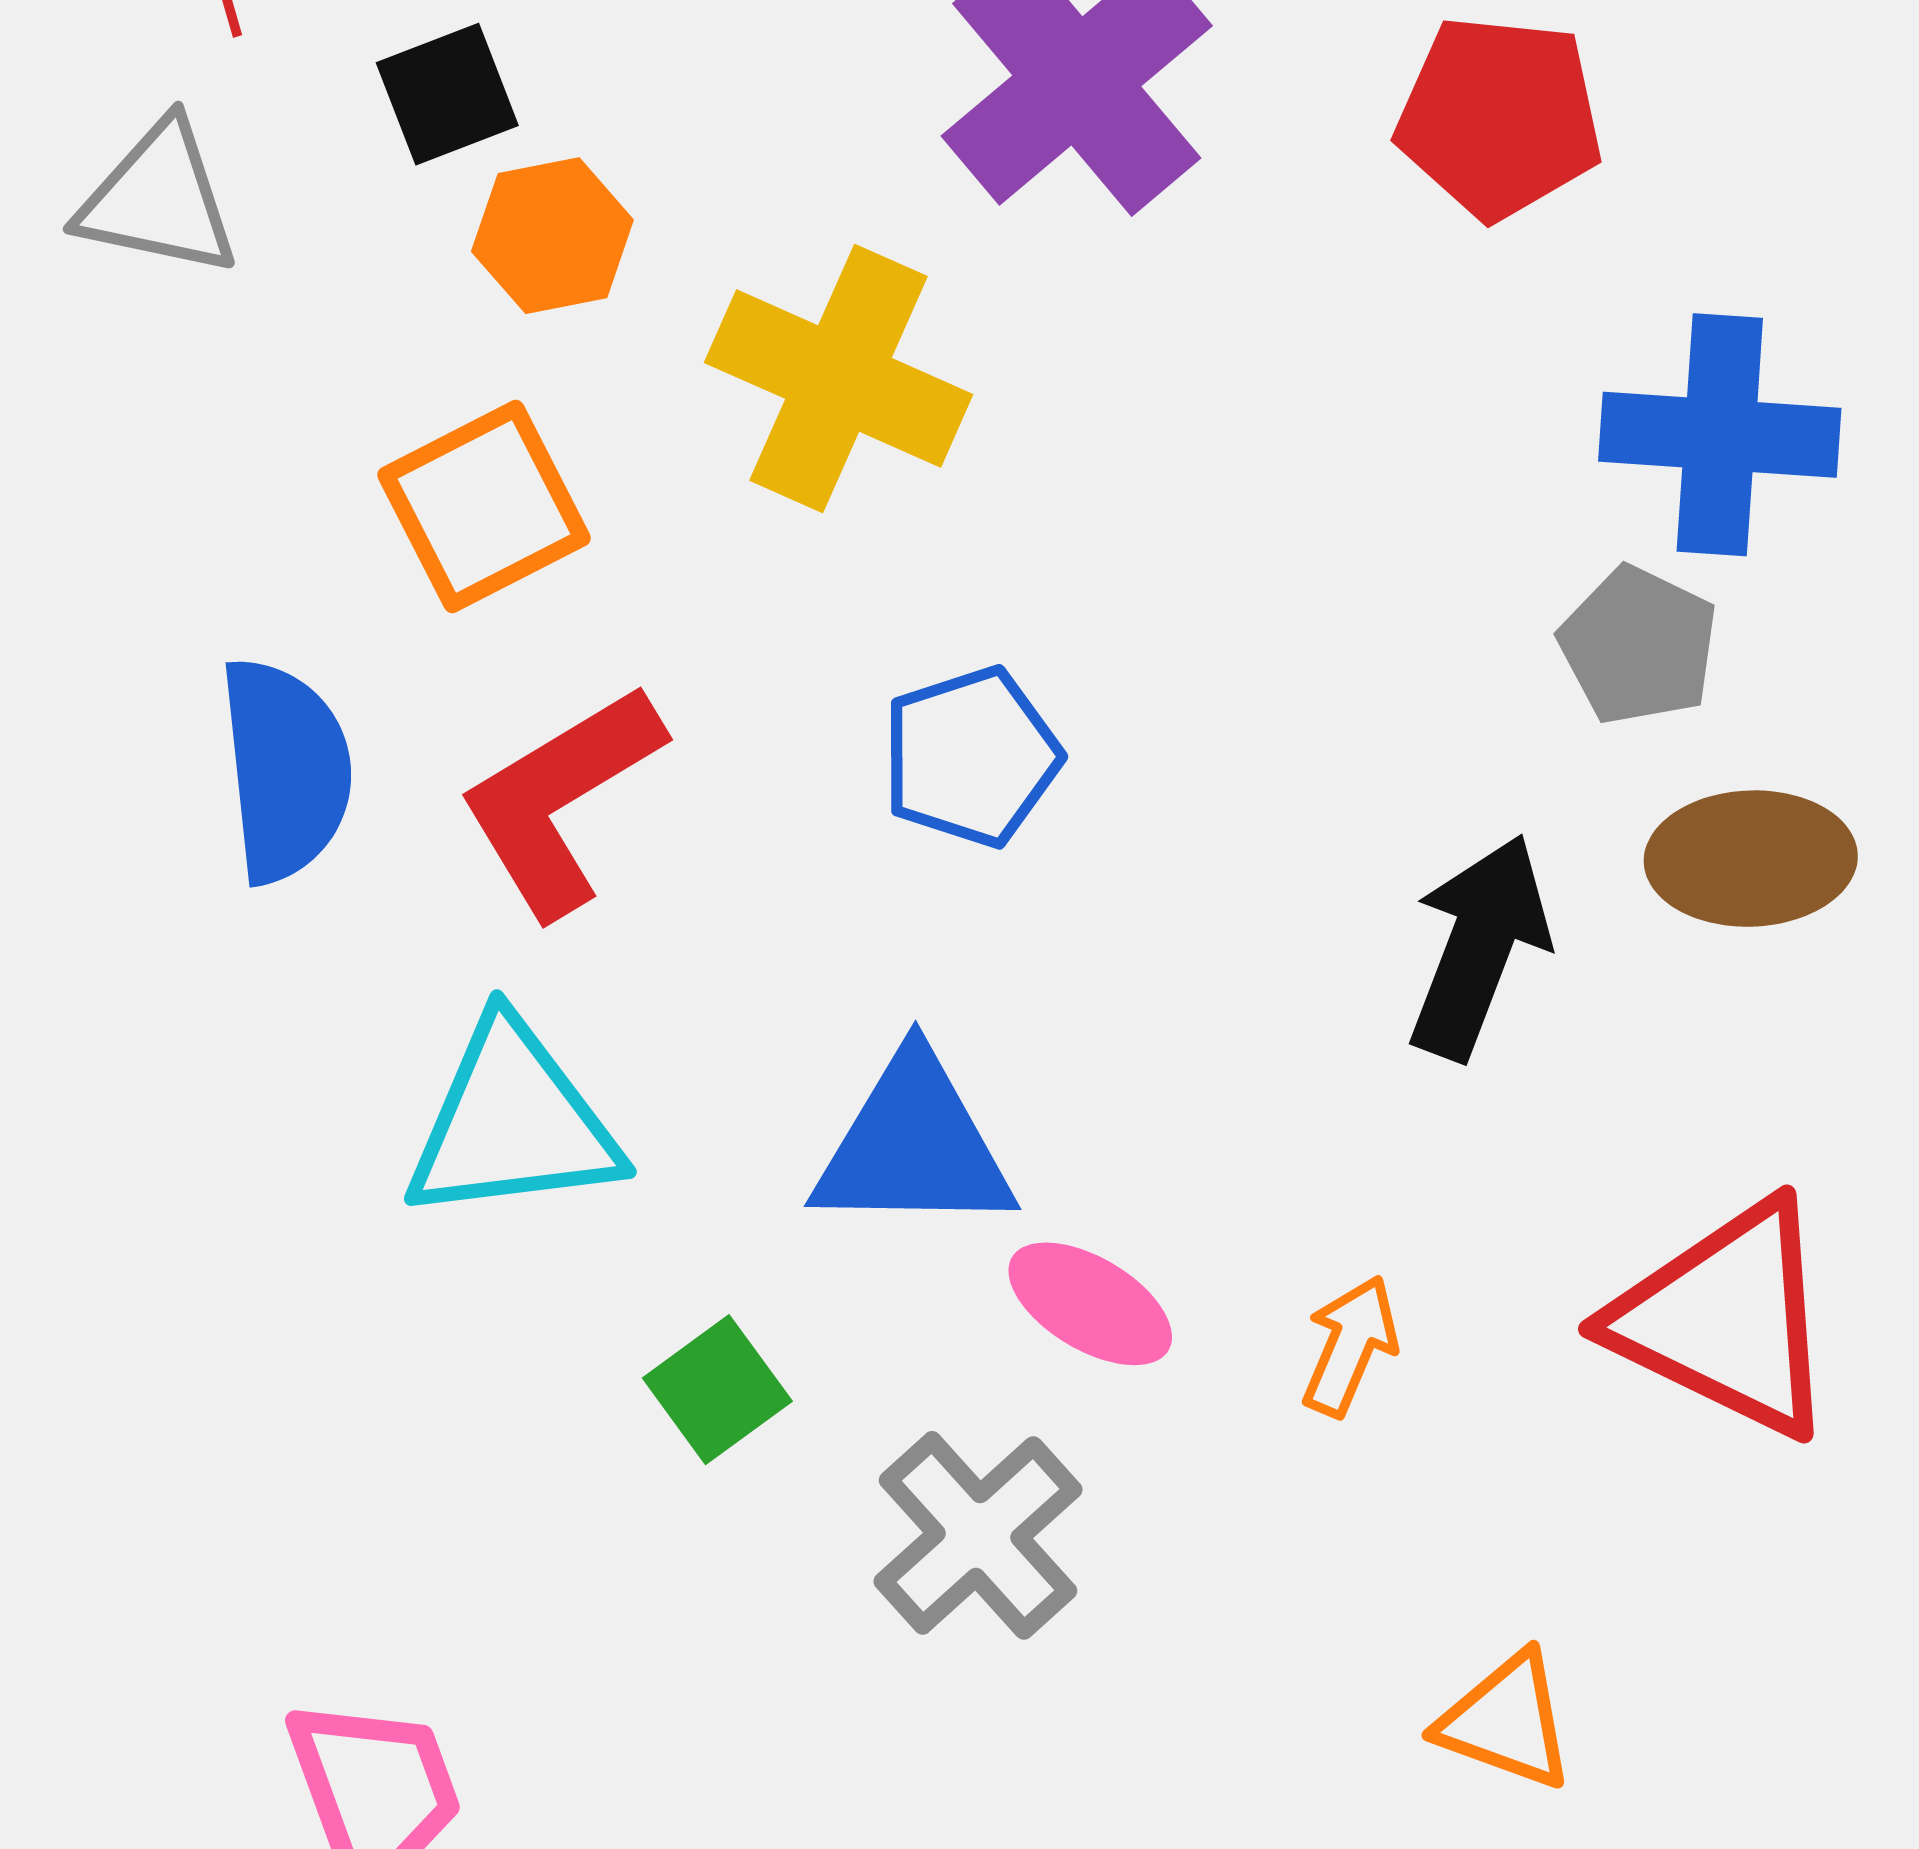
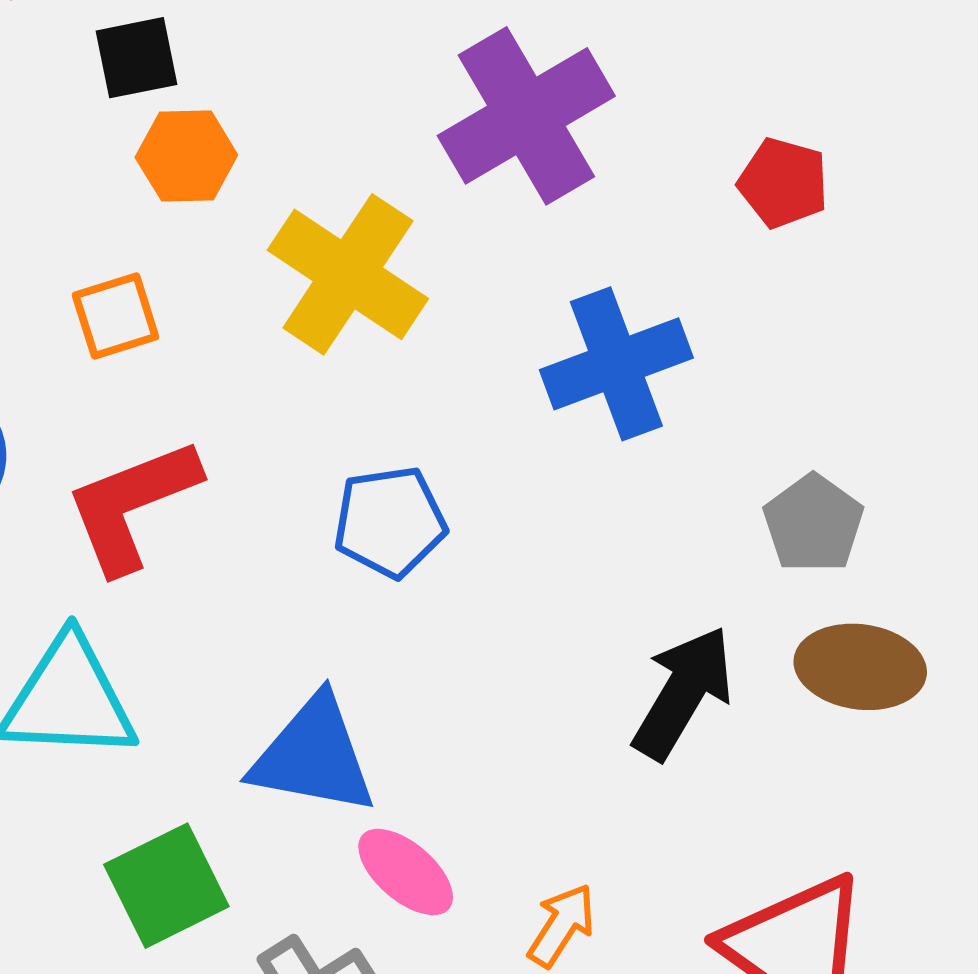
red pentagon: (1499, 117) -> (783, 183), size x0.7
blue cross: (1720, 435) -> (616, 364), moved, turned -34
orange square: (484, 506) -> (116, 316), size x0.7
green square: (717, 1390) -> (166, 886), size x1.4

